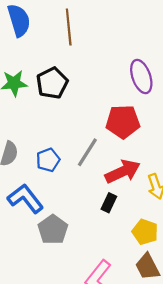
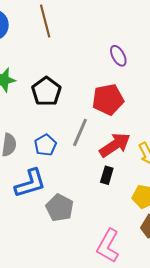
purple ellipse: (141, 77) -> (118, 56), size x0.7
black pentagon: (52, 83) -> (46, 91), moved
blue L-shape: (25, 199) -> (30, 183), turned 120

